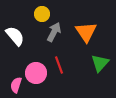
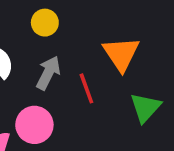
gray arrow: (54, 32) -> (48, 73), moved
red line: (59, 65) -> (86, 88), moved

